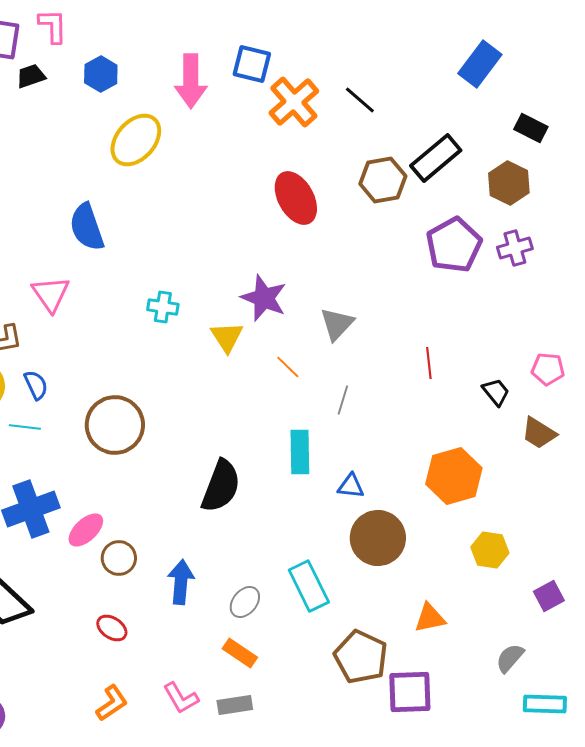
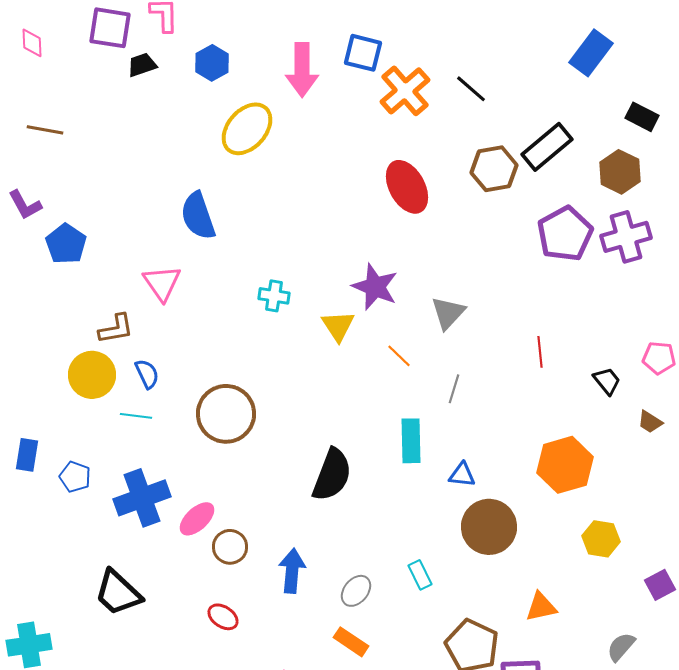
purple cross: (515, 248) -> (626, 237), size x1.4
brown trapezoid: (539, 433) -> (650, 422), size x0.7
cyan rectangle: (309, 586) -> (420, 575), size x0.6

